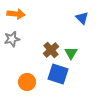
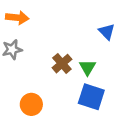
blue triangle: (82, 18) -> (107, 32), moved
blue square: (58, 74) -> (91, 97), moved

